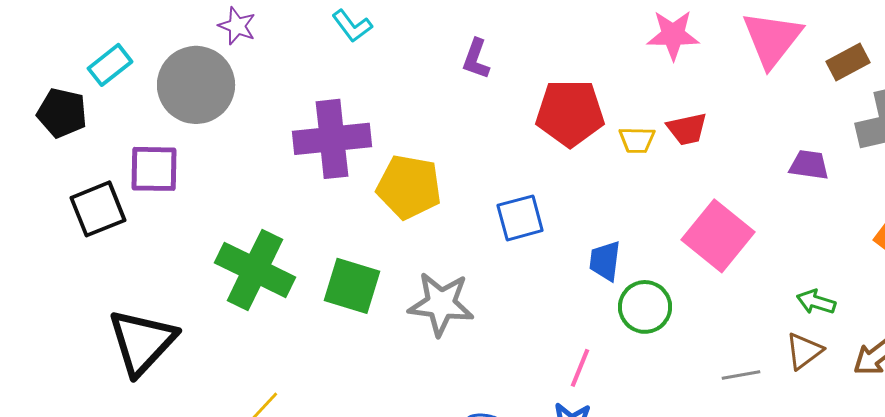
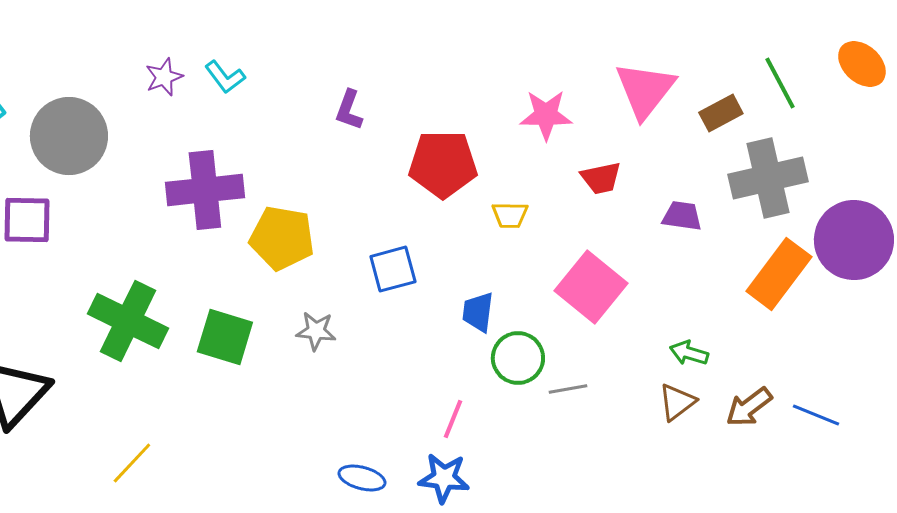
purple star: (237, 26) -> (164, 77), moved, turned 30
pink star: (673, 35) -> (546, 115), moved
red trapezoid: (687, 129) -> (601, 178), moved
yellow trapezoid: (637, 140) -> (510, 215), moved
gray star: (441, 304) -> (316, 331), moved, size x0.6
gray line: (741, 375) -> (568, 389), moved

